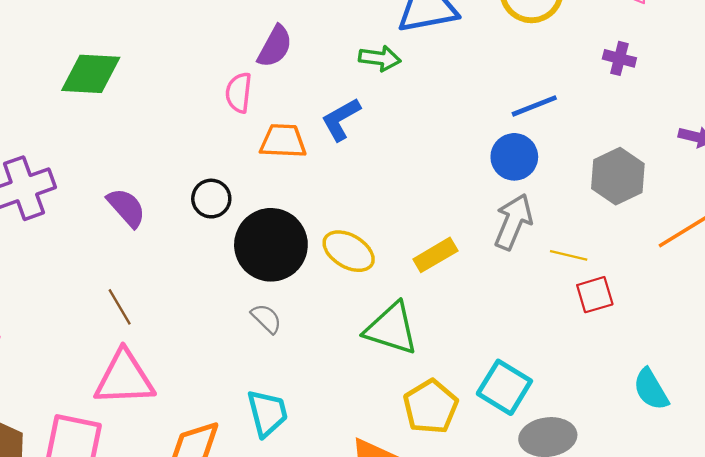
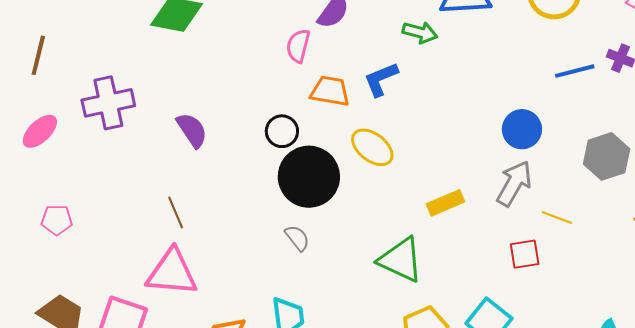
blue line: (534, 106) -> (575, 71), moved
black circle: (211, 199) -> (282, 131), moved
yellow ellipse: (349, 251) -> (372, 147), moved
red square: (595, 295) -> (525, 254), moved

